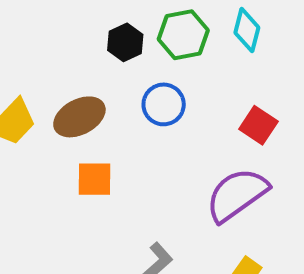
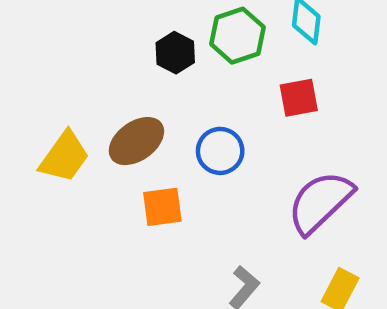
blue circle: (164, 104) -> (220, 151), moved
red square: (258, 125) -> (299, 98), moved, turned -36

